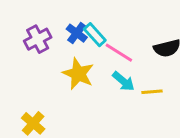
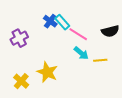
purple cross: (38, 39) -> (19, 38), moved
yellow star: (78, 74) -> (47, 72), moved

